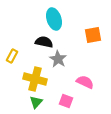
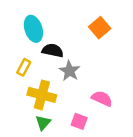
cyan ellipse: (54, 19) -> (33, 29), moved
orange square: (93, 35) -> (100, 28), moved, turned -30
yellow rectangle: (12, 56) -> (24, 67), moved

